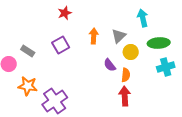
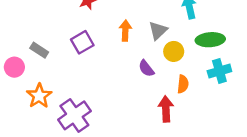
orange semicircle: (126, 75) -> (183, 84), moved
orange star: (28, 86) -> (39, 96), turned 30

